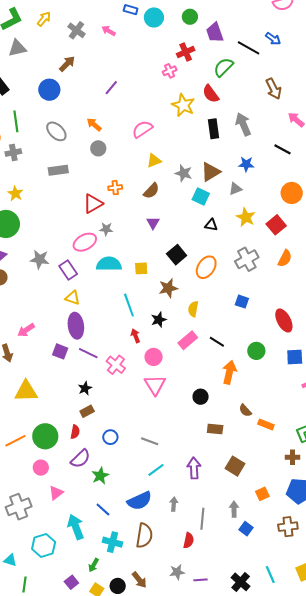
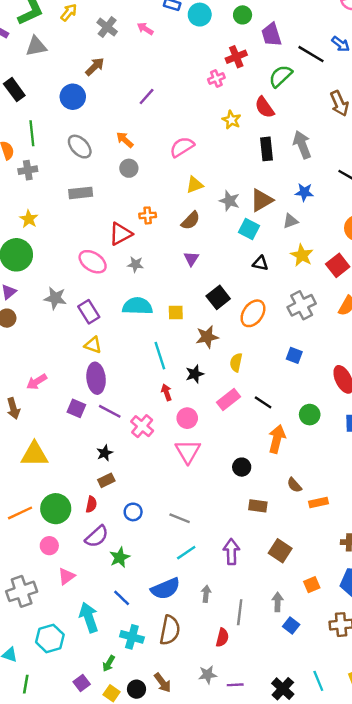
yellow star: (183, 105) -> (231, 120), size x0.7
pink ellipse: (85, 242) -> (93, 262), moved, turned 60
orange rectangle: (266, 425) -> (318, 502), turned -35

